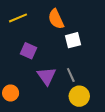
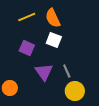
yellow line: (18, 18) -> (27, 17), moved
white square: (73, 40) -> (54, 40), moved, turned 35

